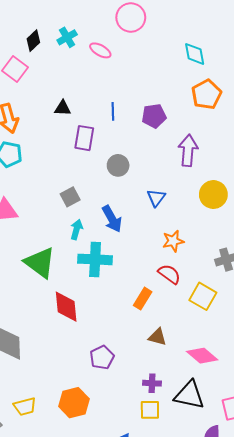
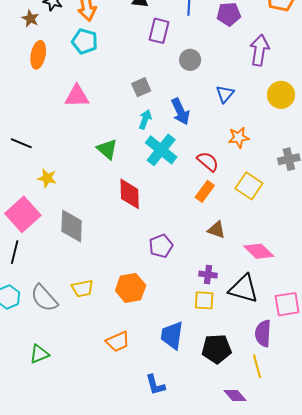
cyan cross: (95, 259) -> (161, 150), turned 32
green triangle: (40, 263) -> (107, 149), size x0.7
red semicircle: (169, 274) -> (208, 161), moved
yellow square: (203, 296) -> (249, 186), moved

